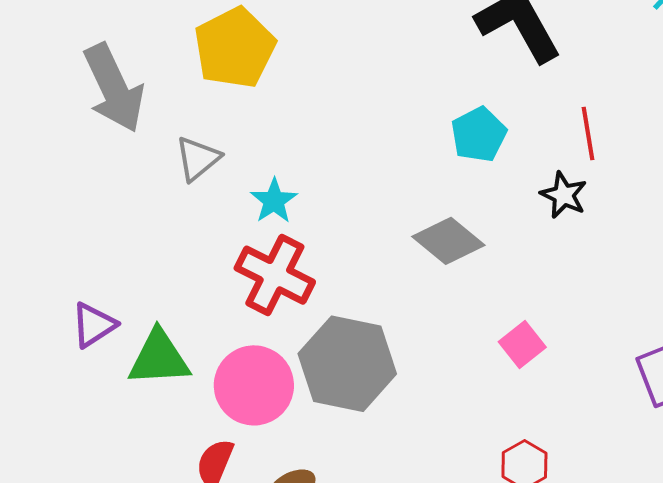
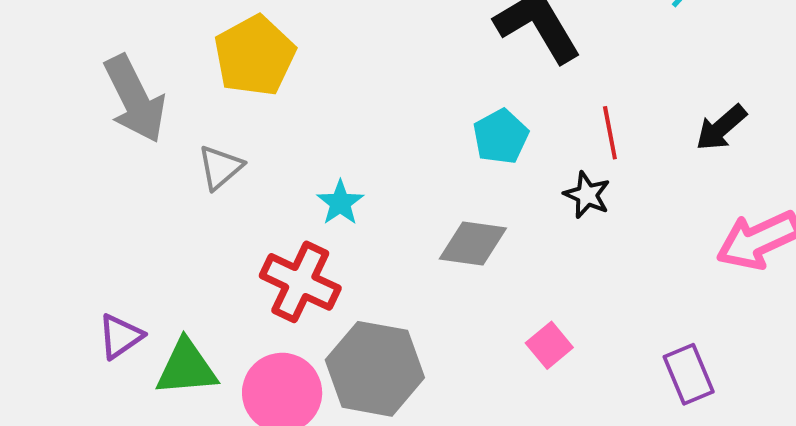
cyan star: (274, 201) -> (340, 203), moved
gray diamond: (448, 241) -> (473, 243), turned -30

